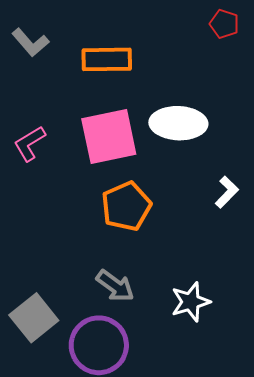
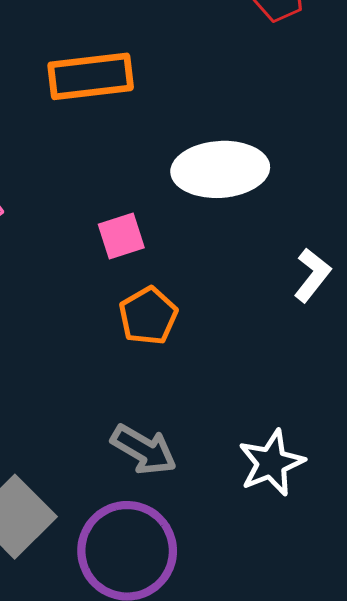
pink square: (109, 137) -> (121, 236), moved, size x0.5
orange pentagon: (126, 206) -> (148, 316), size x0.7

